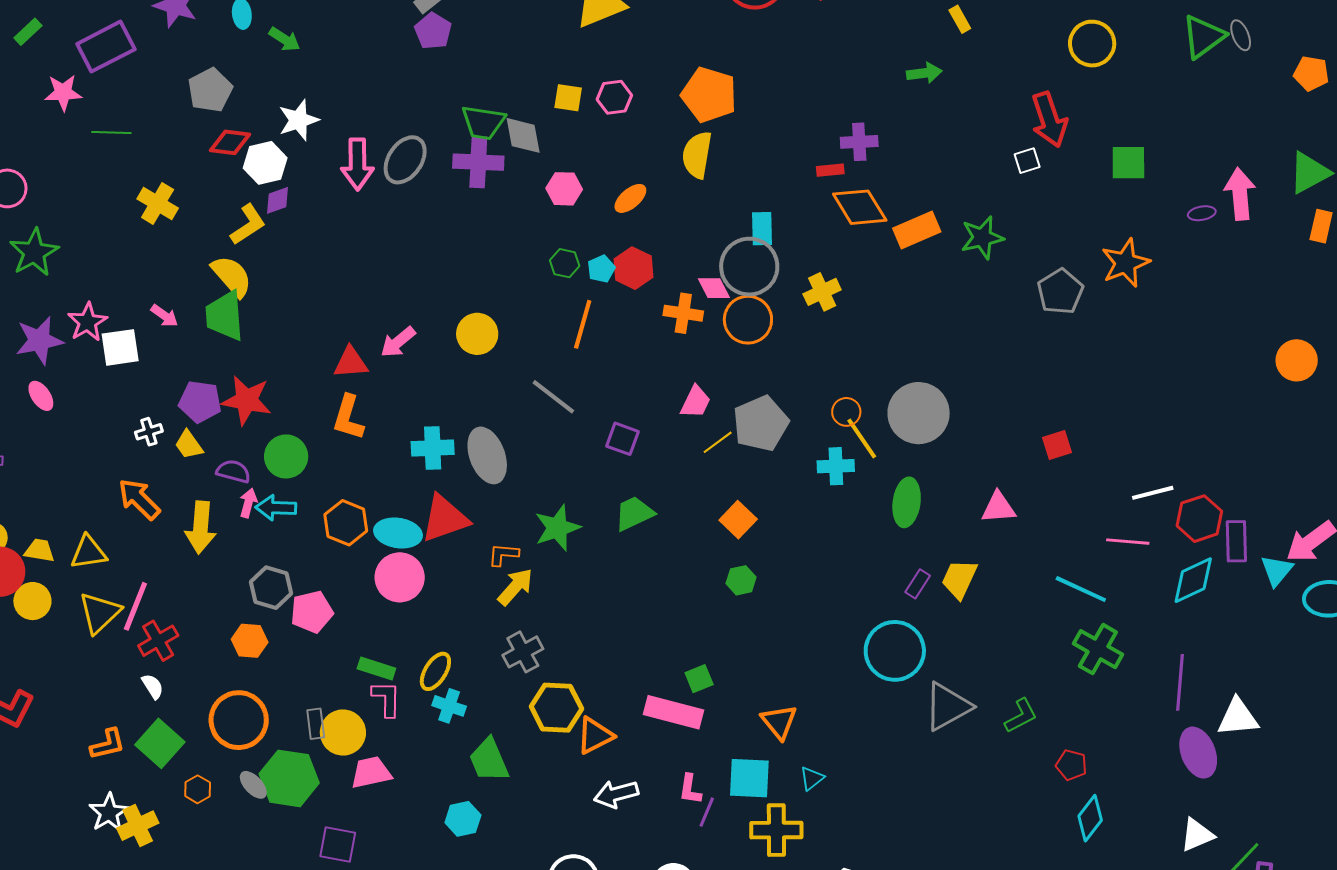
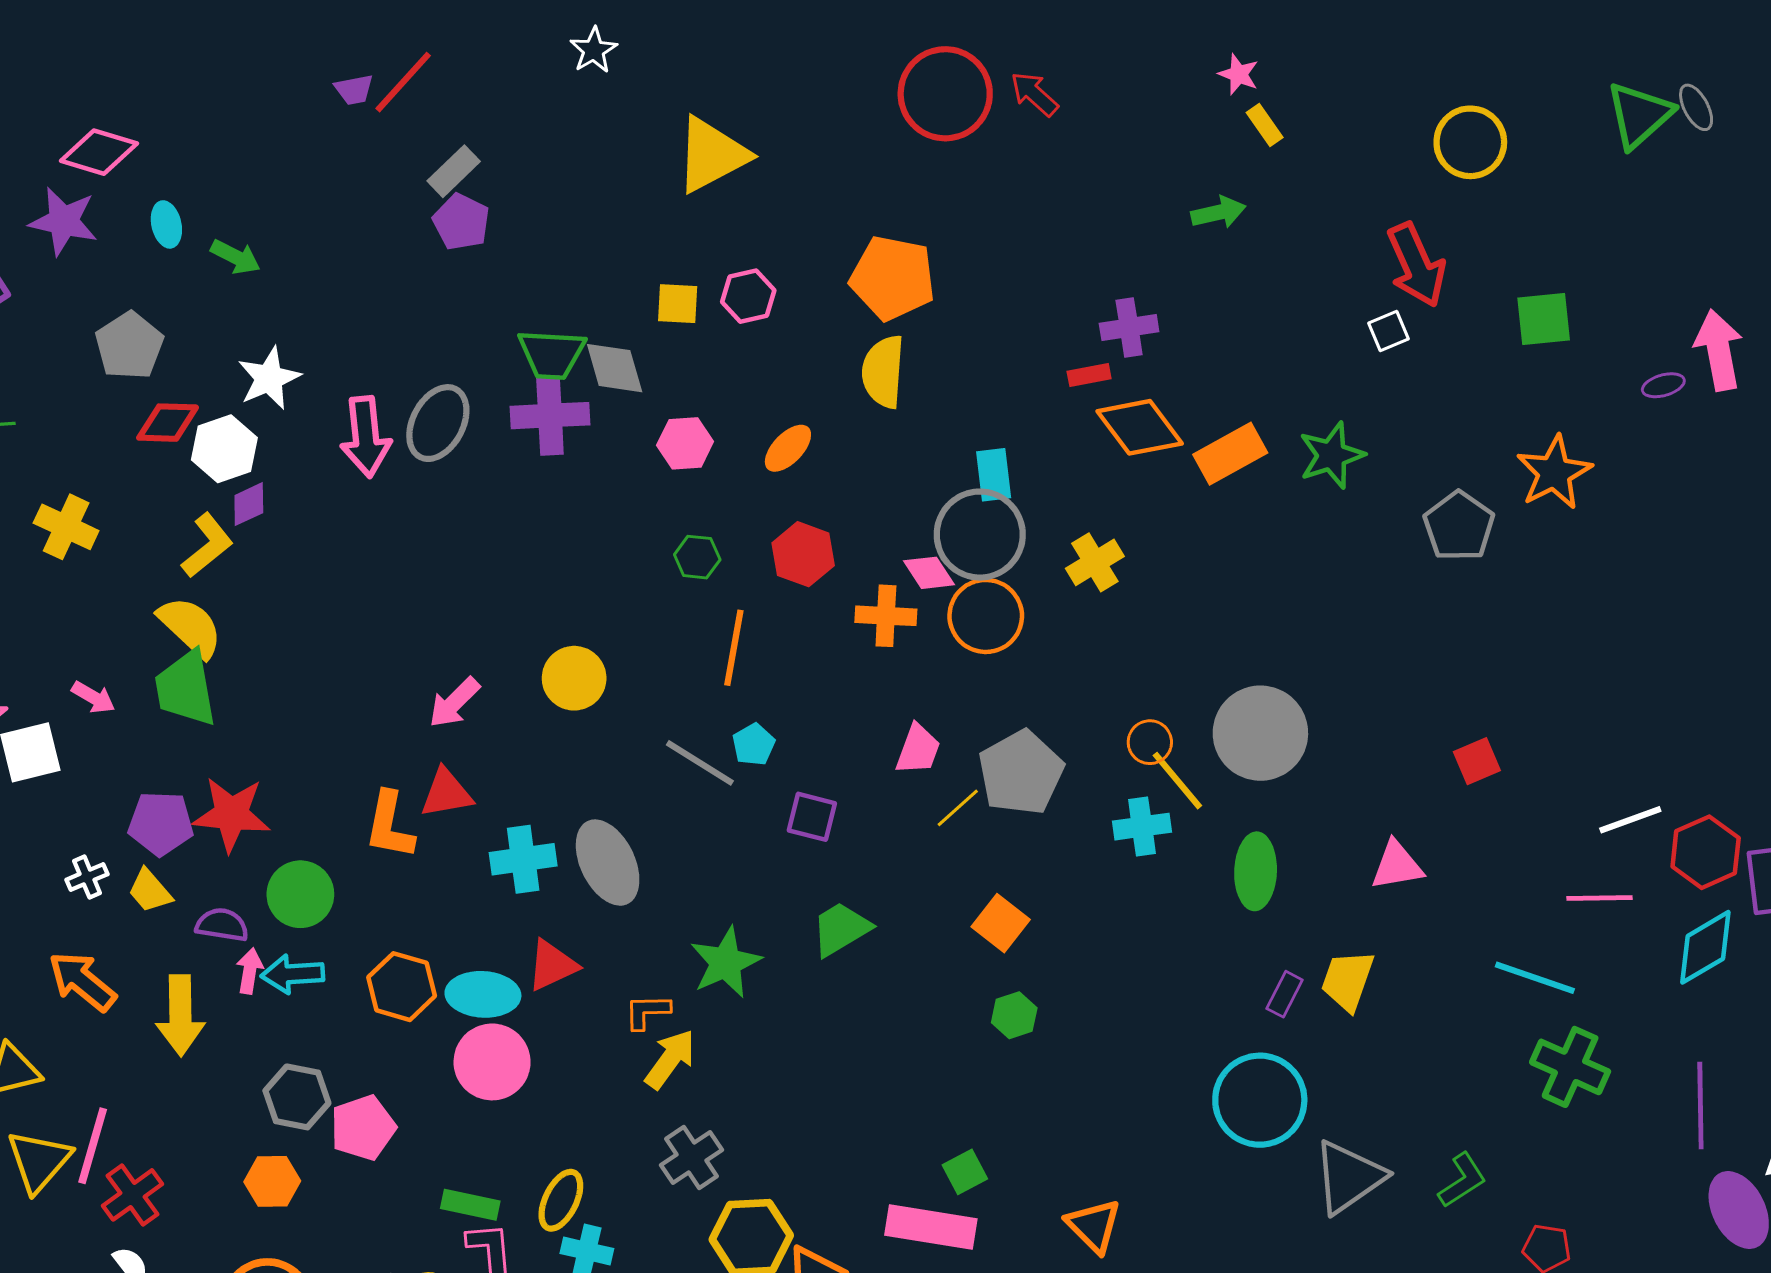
cyan pentagon: (601, 269) -> (754, 745), moved
red triangle: (351, 362) -> (446, 793), moved
red triangle: (445, 519) -> (552, 965), size x0.7

